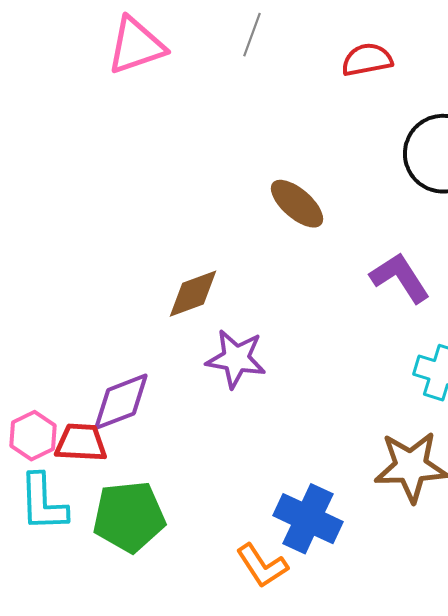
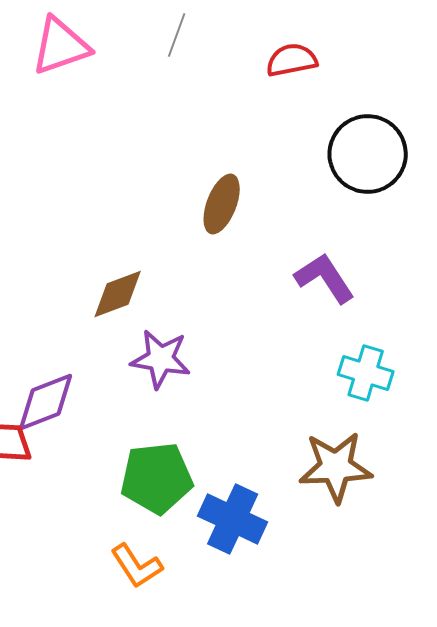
brown ellipse: (297, 204) -> (222, 204), turned 70
green pentagon: (129, 517) -> (157, 478), moved
orange L-shape: (262, 566) -> (137, 566), moved

